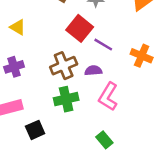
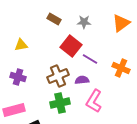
yellow triangle: (18, 27) -> (21, 45), turned -40
purple cross: (14, 67) -> (18, 77), turned 35

